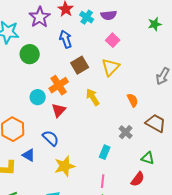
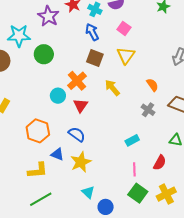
blue arrow: (66, 39) -> (92, 32), moved
brown square: (80, 65) -> (95, 58), turned -30
gray cross: (126, 132) -> (148, 110), moved
cyan rectangle: (105, 152) -> (132, 140), turned 48
yellow star: (65, 166) -> (81, 162), moved
red semicircle: (138, 179) -> (160, 163), moved

